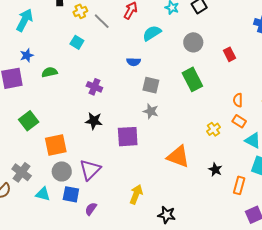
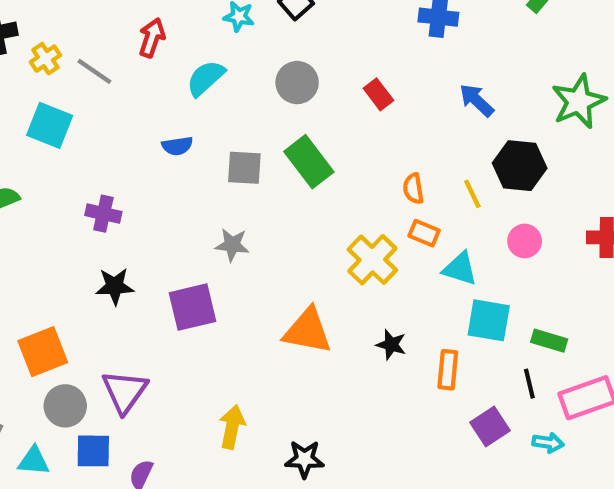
cyan square: (77, 42) -> (50, 125), size x1.5
gray square: (151, 85) -> (244, 168), moved
yellow cross: (214, 129) -> (372, 260), size x1.6

